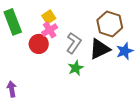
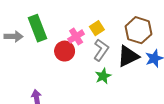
yellow square: (49, 17) -> (97, 28), moved

